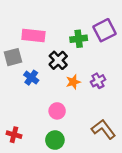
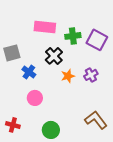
purple square: (104, 30) -> (97, 40), moved, turned -35
pink rectangle: (33, 36) -> (45, 27), moved
pink circle: (57, 111) -> (35, 98), moved

